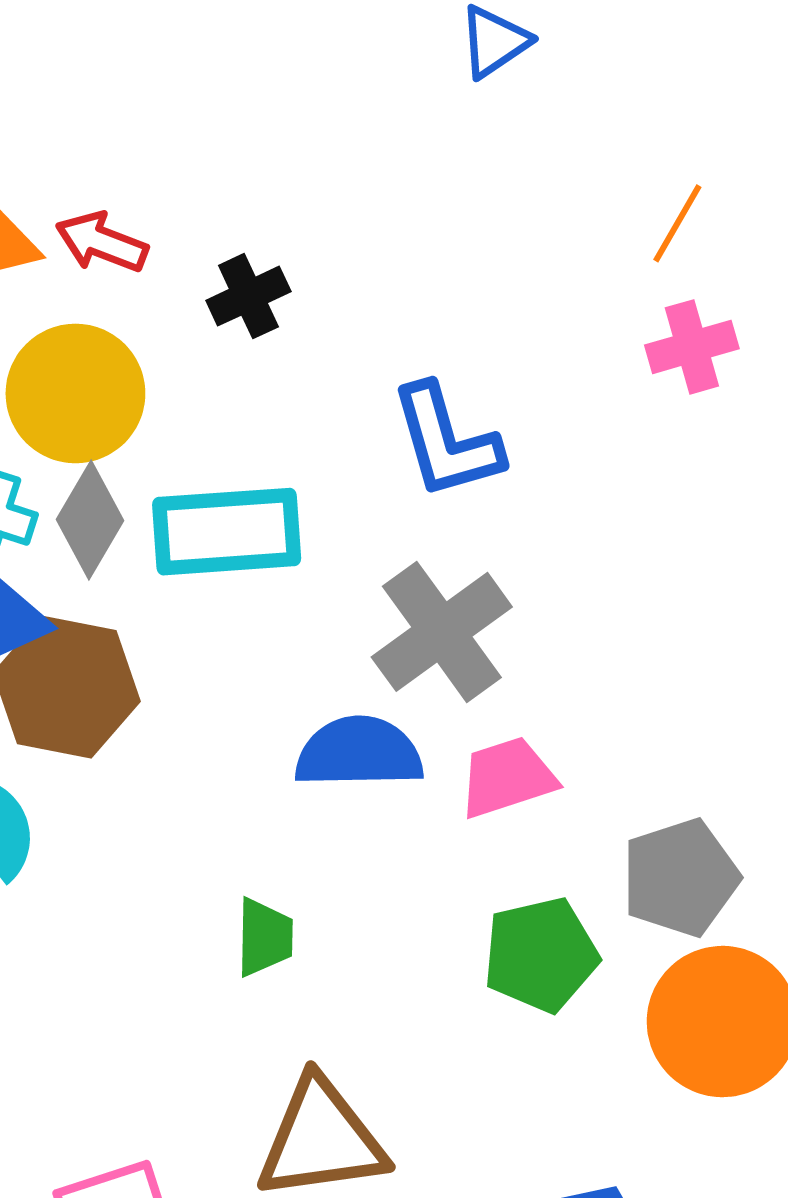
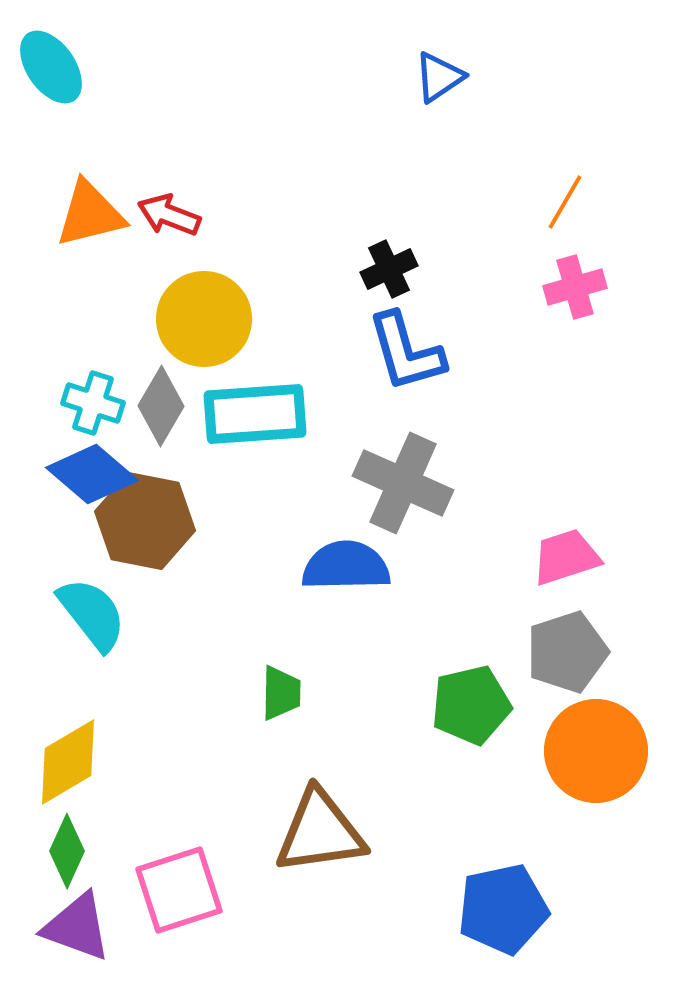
black cross: (248, 296) -> (389, 269), moved
yellow circle: (75, 393) -> (204, 319), moved
gray cross: (442, 632) -> (403, 483), turned -30
pink trapezoid: (507, 777) -> (566, 557), moved

